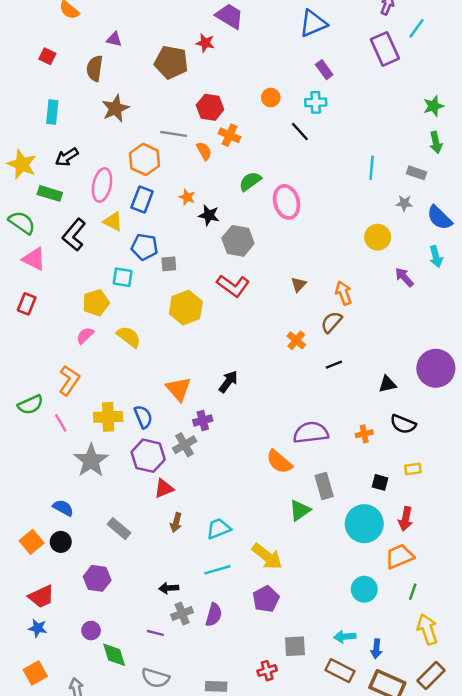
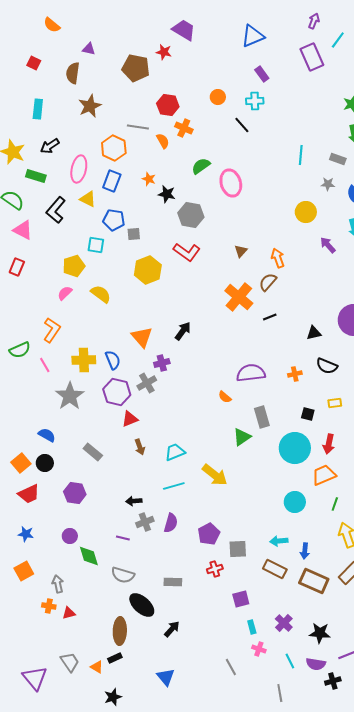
orange cross: (296, 340) -> (239, 297), size x1.8
orange semicircle: (279, 462) -> (225, 397), size x0.6
brown arrow: (176, 522) -> (140, 447), turned -35
red trapezoid: (41, 597) -> (29, 494), moved
purple pentagon: (266, 599) -> (209, 534), moved

